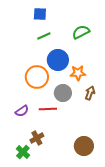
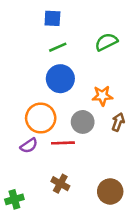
blue circle: (58, 60) -> (60, 79), moved
orange circle: (37, 77) -> (41, 118), moved
brown cross: (37, 138) -> (60, 184), moved, turned -32
green cross: (23, 152) -> (14, 199), moved, turned 32

